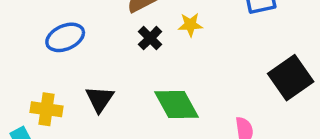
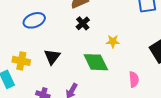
yellow star: (190, 25) -> (113, 41), moved

